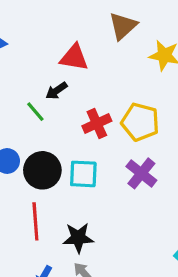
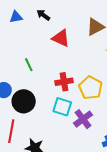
black arrow: (56, 91) -> (43, 15), moved, turned 56
cyan square: (83, 174) -> (62, 107), moved

